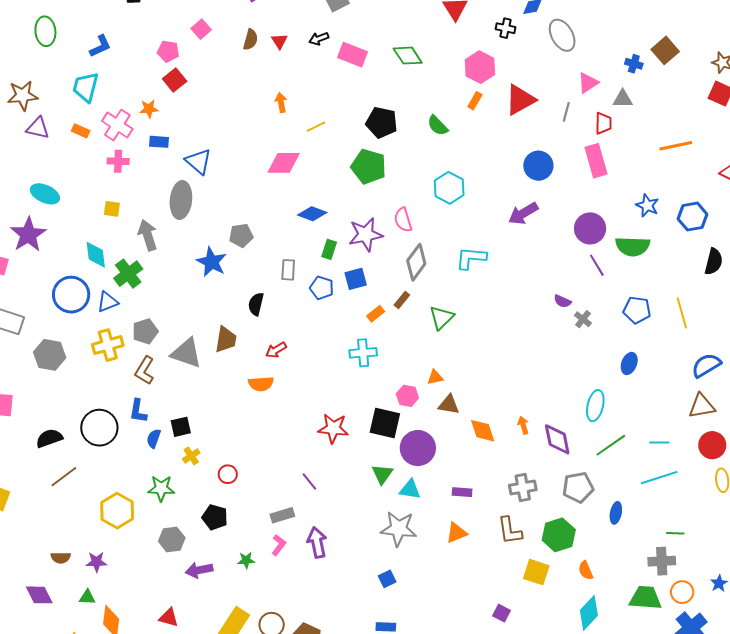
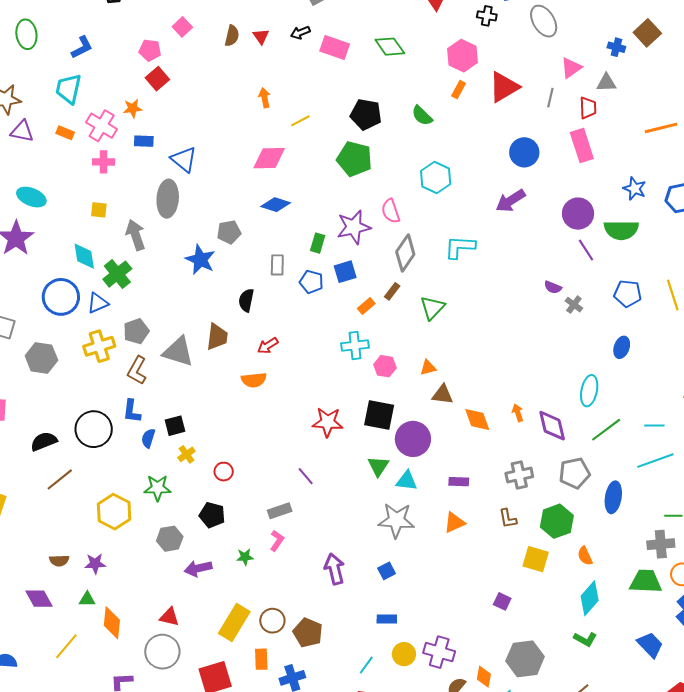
blue diamond: (312, 214) -> (276, 205), moved
pink hexagon: (407, 396) -> (385, 366), moved
blue ellipse: (616, 513) -> (613, 497), size x1.4
brown L-shape: (510, 531) -> (508, 518), size x0.7
purple arrow: (317, 542) -> (334, 569), moved

